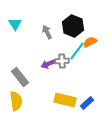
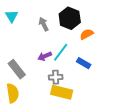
cyan line: (77, 51) -> (61, 52), moved
gray cross: (62, 61) -> (56, 77), moved
blue rectangle: (87, 103) -> (84, 63), moved, turned 72

